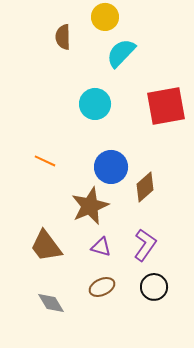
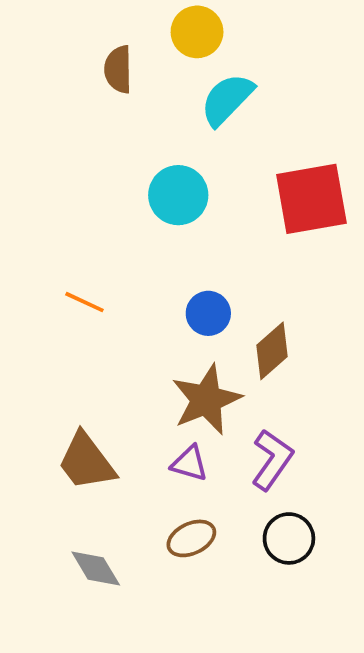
blue circle: (111, 167) -> (208, 313), size x0.7
brown star: (90, 206) -> (206, 400), moved

